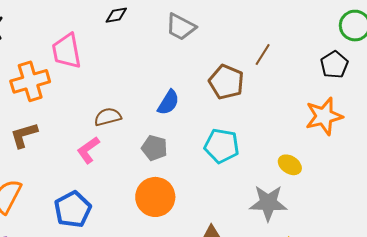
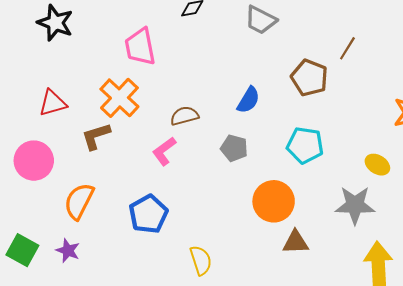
orange cross: (30, 81) -> (119, 98), moved, turned -30
orange circle: (155, 197) -> (274, 201), moved

